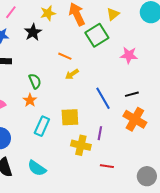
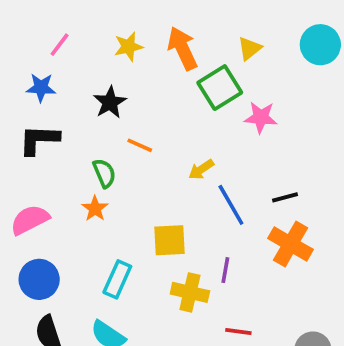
black star: (33, 32) -> (110, 102), moved
pink star: (129, 55) -> (261, 117), moved
orange line: (65, 56) -> (140, 145), moved
yellow arrow: (72, 74) -> (201, 169), moved
cyan rectangle: (42, 126) -> (117, 279), moved

